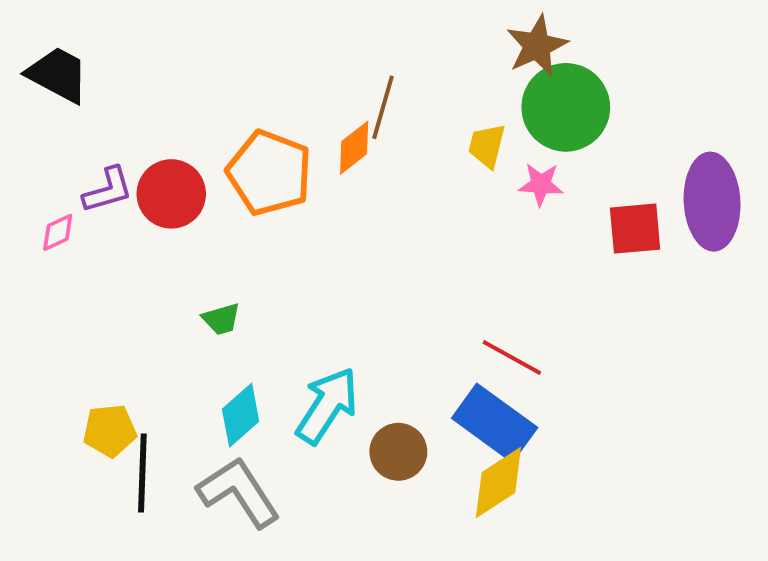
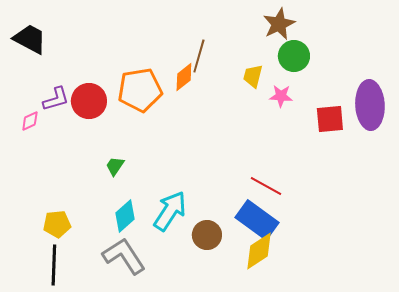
green circle: (566, 107) -> (294, 56), size x0.7
orange pentagon: (269, 173) -> (140, 90), turned -30
green trapezoid: (221, 319) -> (115, 166), turned 140
black line: (142, 473) -> (54, 265), moved

